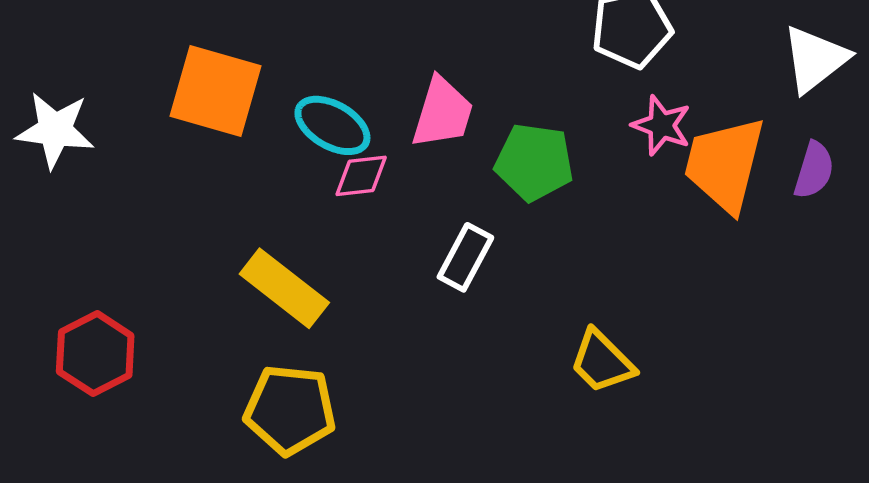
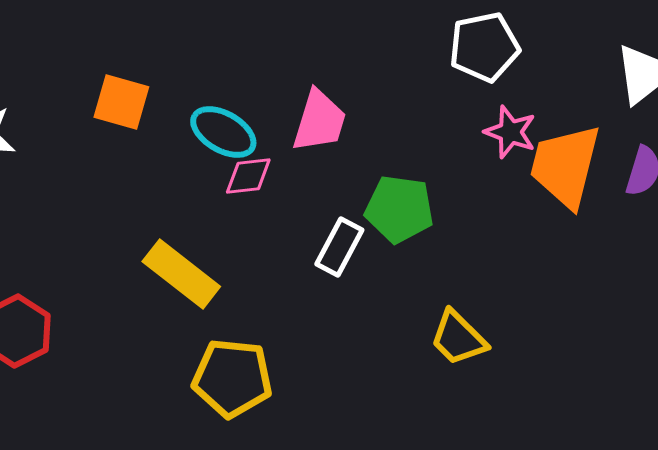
orange square: (216, 91) -> (121, 102), size x0.7
green pentagon: (534, 162) -> (399, 209), moved
yellow pentagon: (290, 410) -> (232, 378), moved

